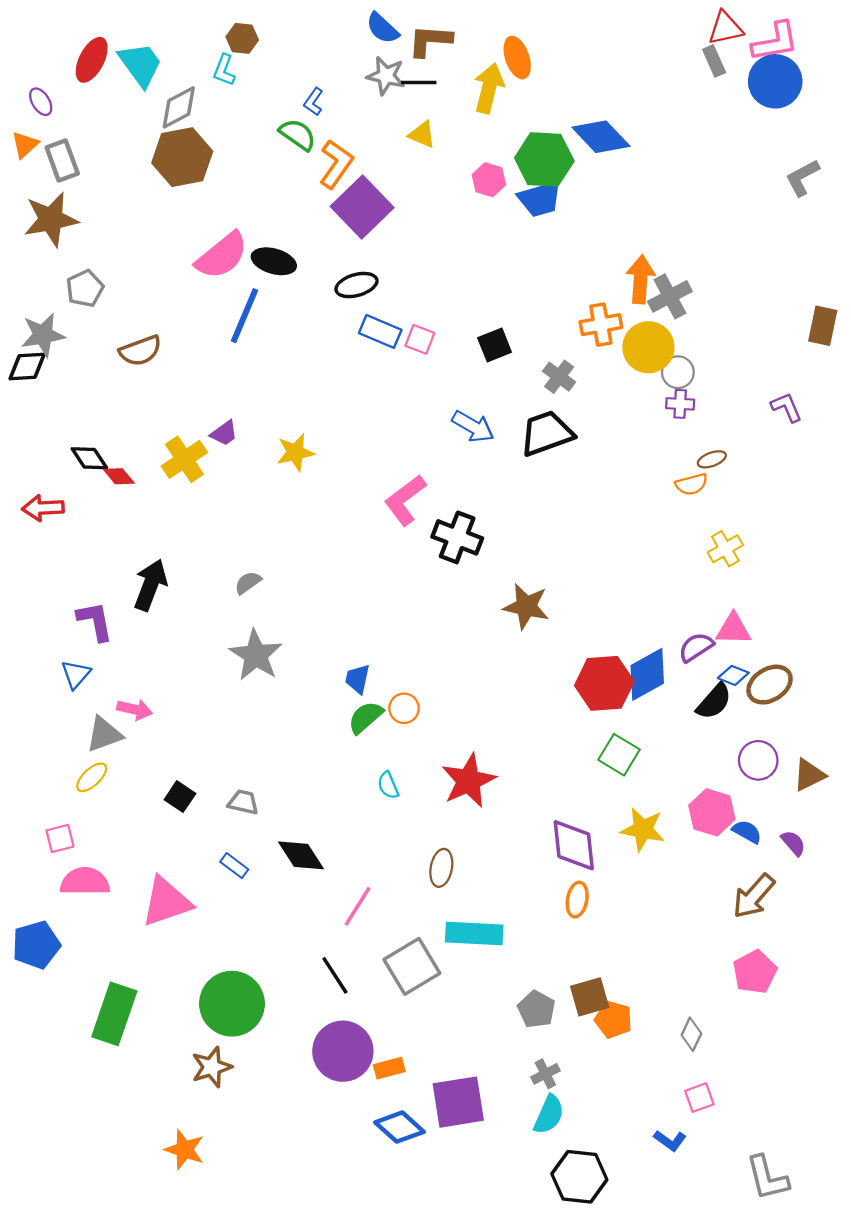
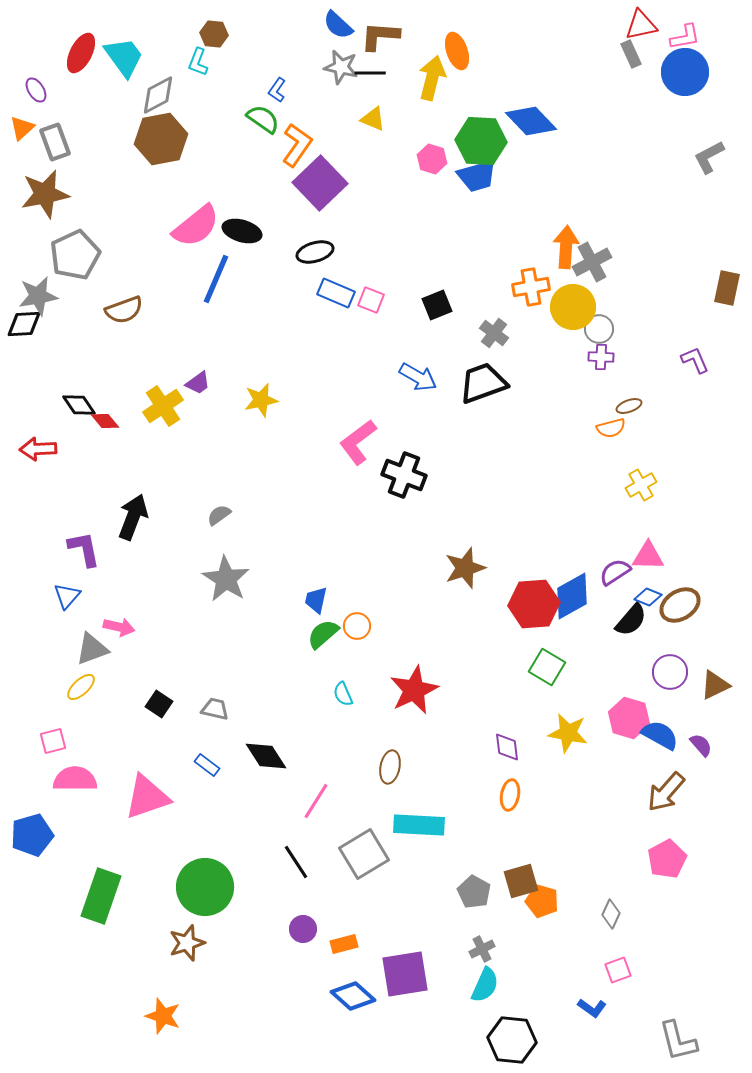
pink L-shape: (775, 42) -> (685, 37), size x0.7
gray pentagon: (85, 288) -> (75, 255), size x1.5
brown star: (526, 606) -> (465, 568), moved, turned -30
blue semicircle: (747, 832) -> (660, 735), size x1.4
purple diamond: (574, 845) -> (507, 747), size x0.6
purple circle: (343, 1051) -> (303, 929), size x0.5

